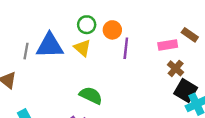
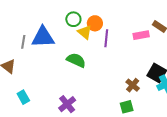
yellow triangle: (82, 48) -> (85, 32), moved
brown cross: (176, 68) -> (133, 85), moved
green semicircle: (91, 95) -> (76, 60), moved

